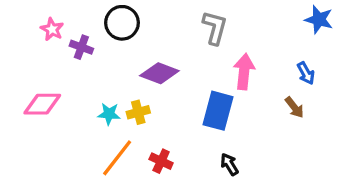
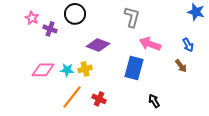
pink arrow: (244, 72) -> (150, 44), turned -75
pink diamond: (42, 104) -> (43, 70), moved
black arrow: (229, 164) -> (154, 101), moved

